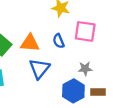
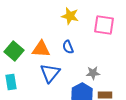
pink square: (85, 31) -> (104, 25), moved

